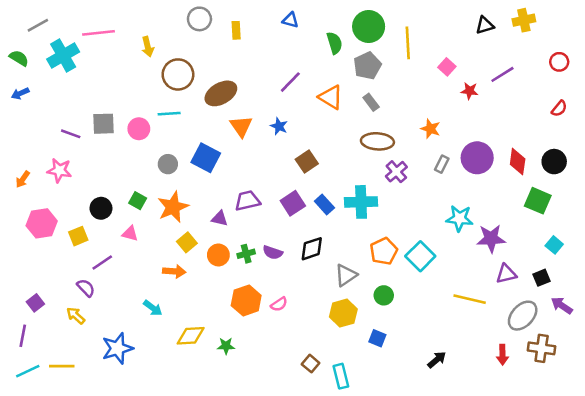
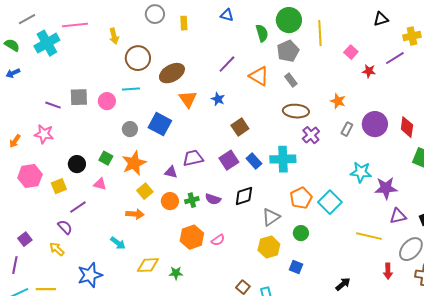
yellow cross: (524, 20) -> (412, 36), moved
red arrow: (502, 355) -> (388, 271), moved

